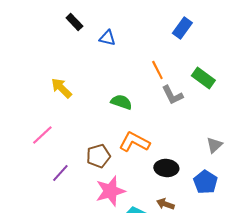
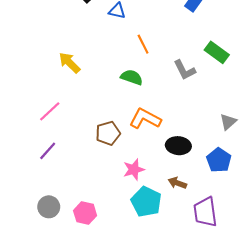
orange line: (157, 70) -> (143, 44), moved
purple line: (60, 173) -> (48, 151), moved
pink star: (110, 191) -> (134, 170), moved, size x0.7

